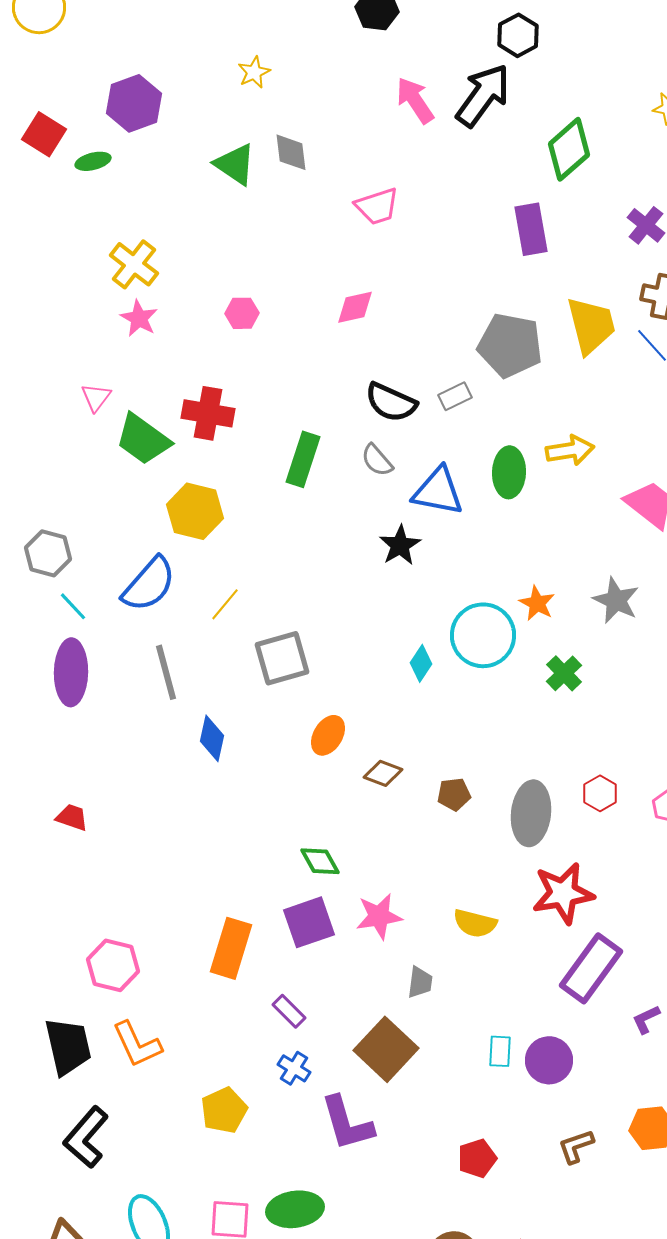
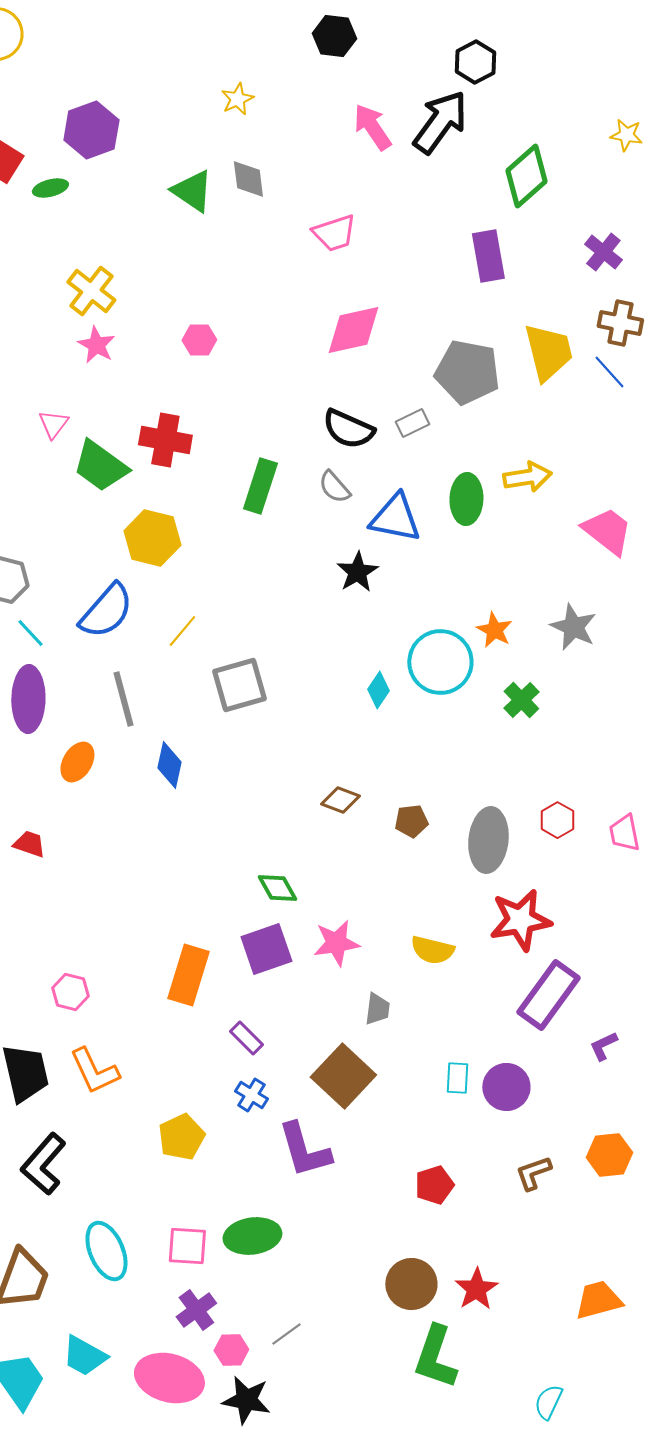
yellow star: (254, 72) -> (237, 99), moved
pink diamond: (355, 307) -> (353, 330), moved, size x1.5
orange ellipse: (328, 735) -> (77, 762), moved
pink hexagon: (113, 965) -> (70, 992), size x0.7

